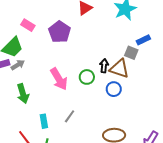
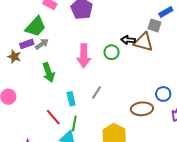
black arrow: (104, 66) -> (128, 40), turned -88
pink arrow: (59, 79) -> (84, 56), turned 35
blue circle: (114, 89) -> (163, 94), moved

